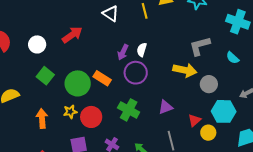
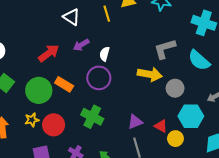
red arrow: (72, 35) -> (49, 53), moved
purple arrow: (123, 52) -> (81, 45), moved, turned 35
cyan semicircle: (233, 58) -> (199, 60), size x1.6
purple triangle: (166, 107) -> (135, 122), moved
red triangle: (195, 120) -> (161, 126), turned -48

